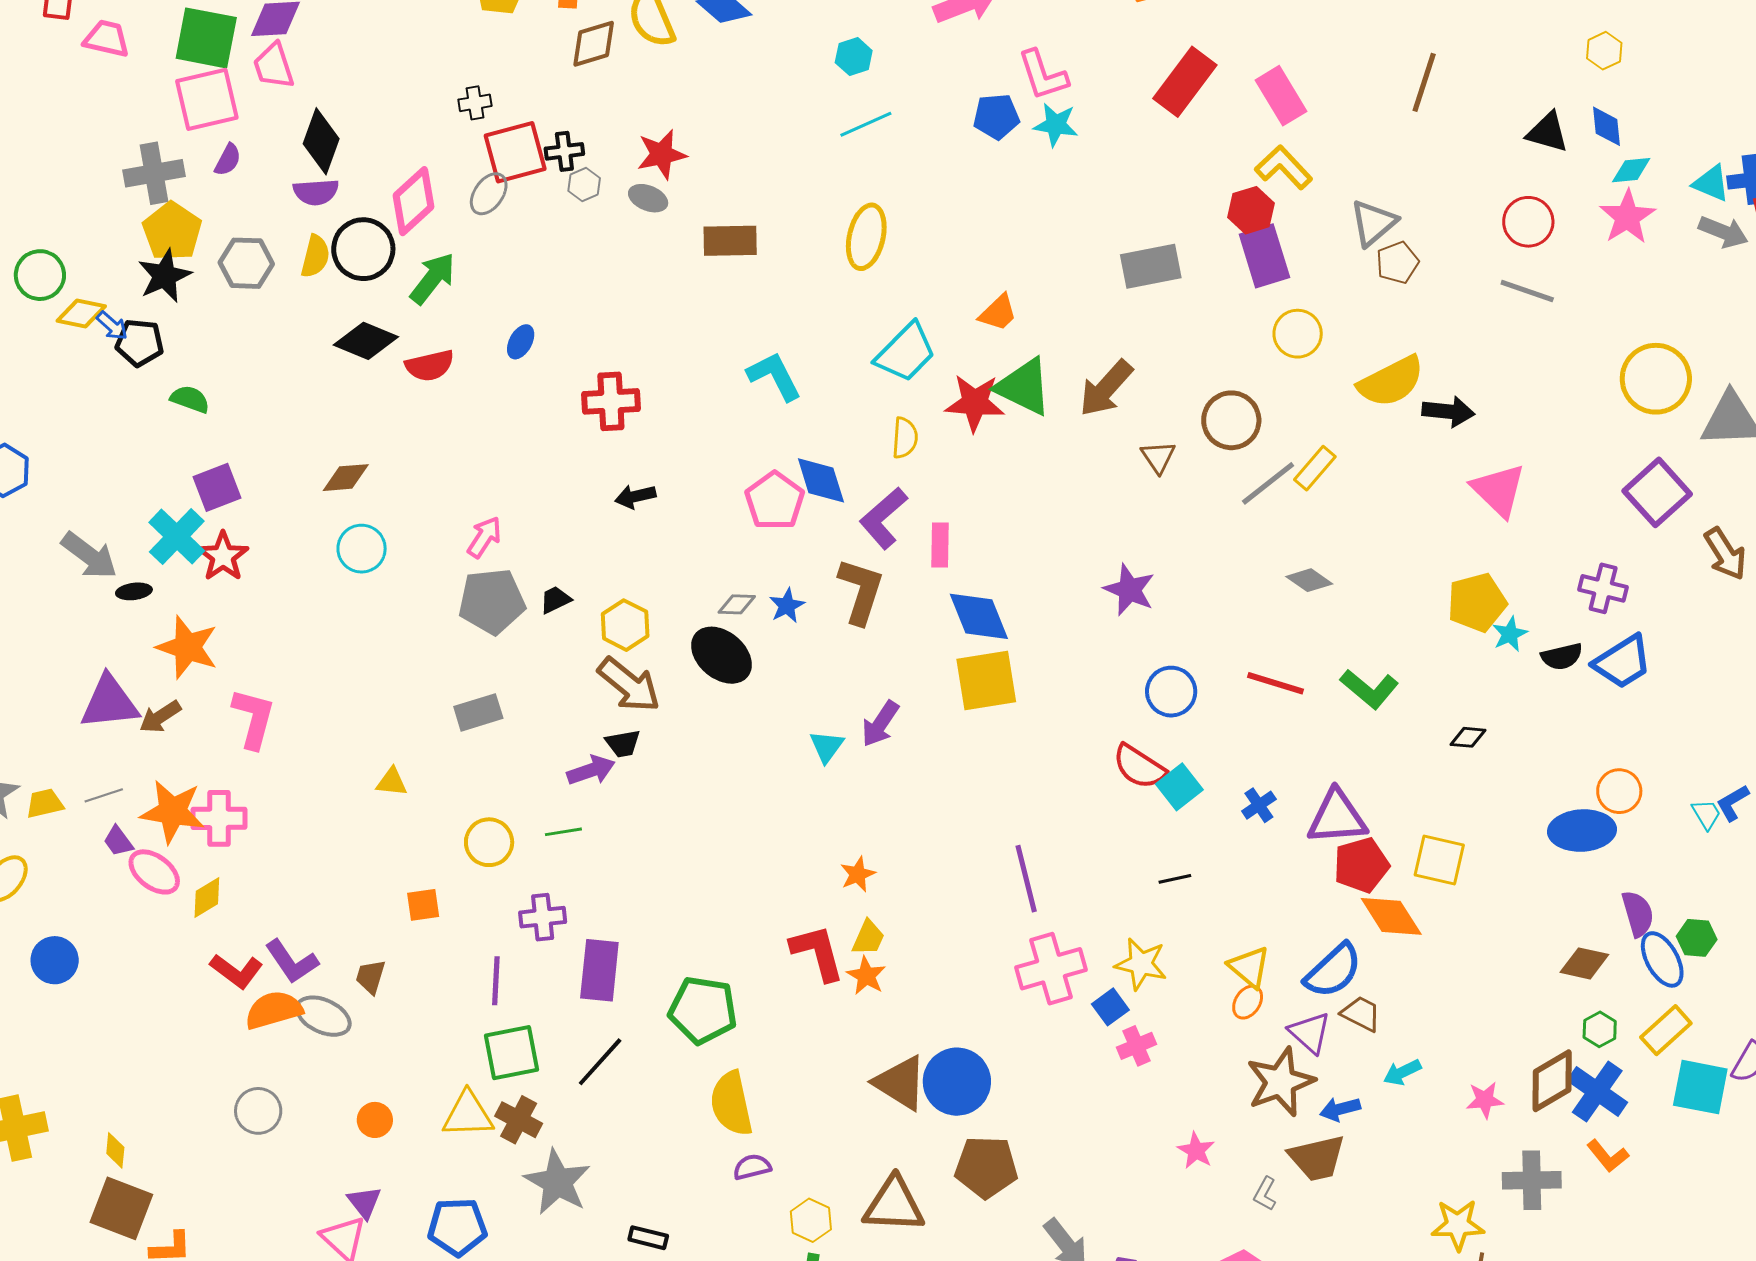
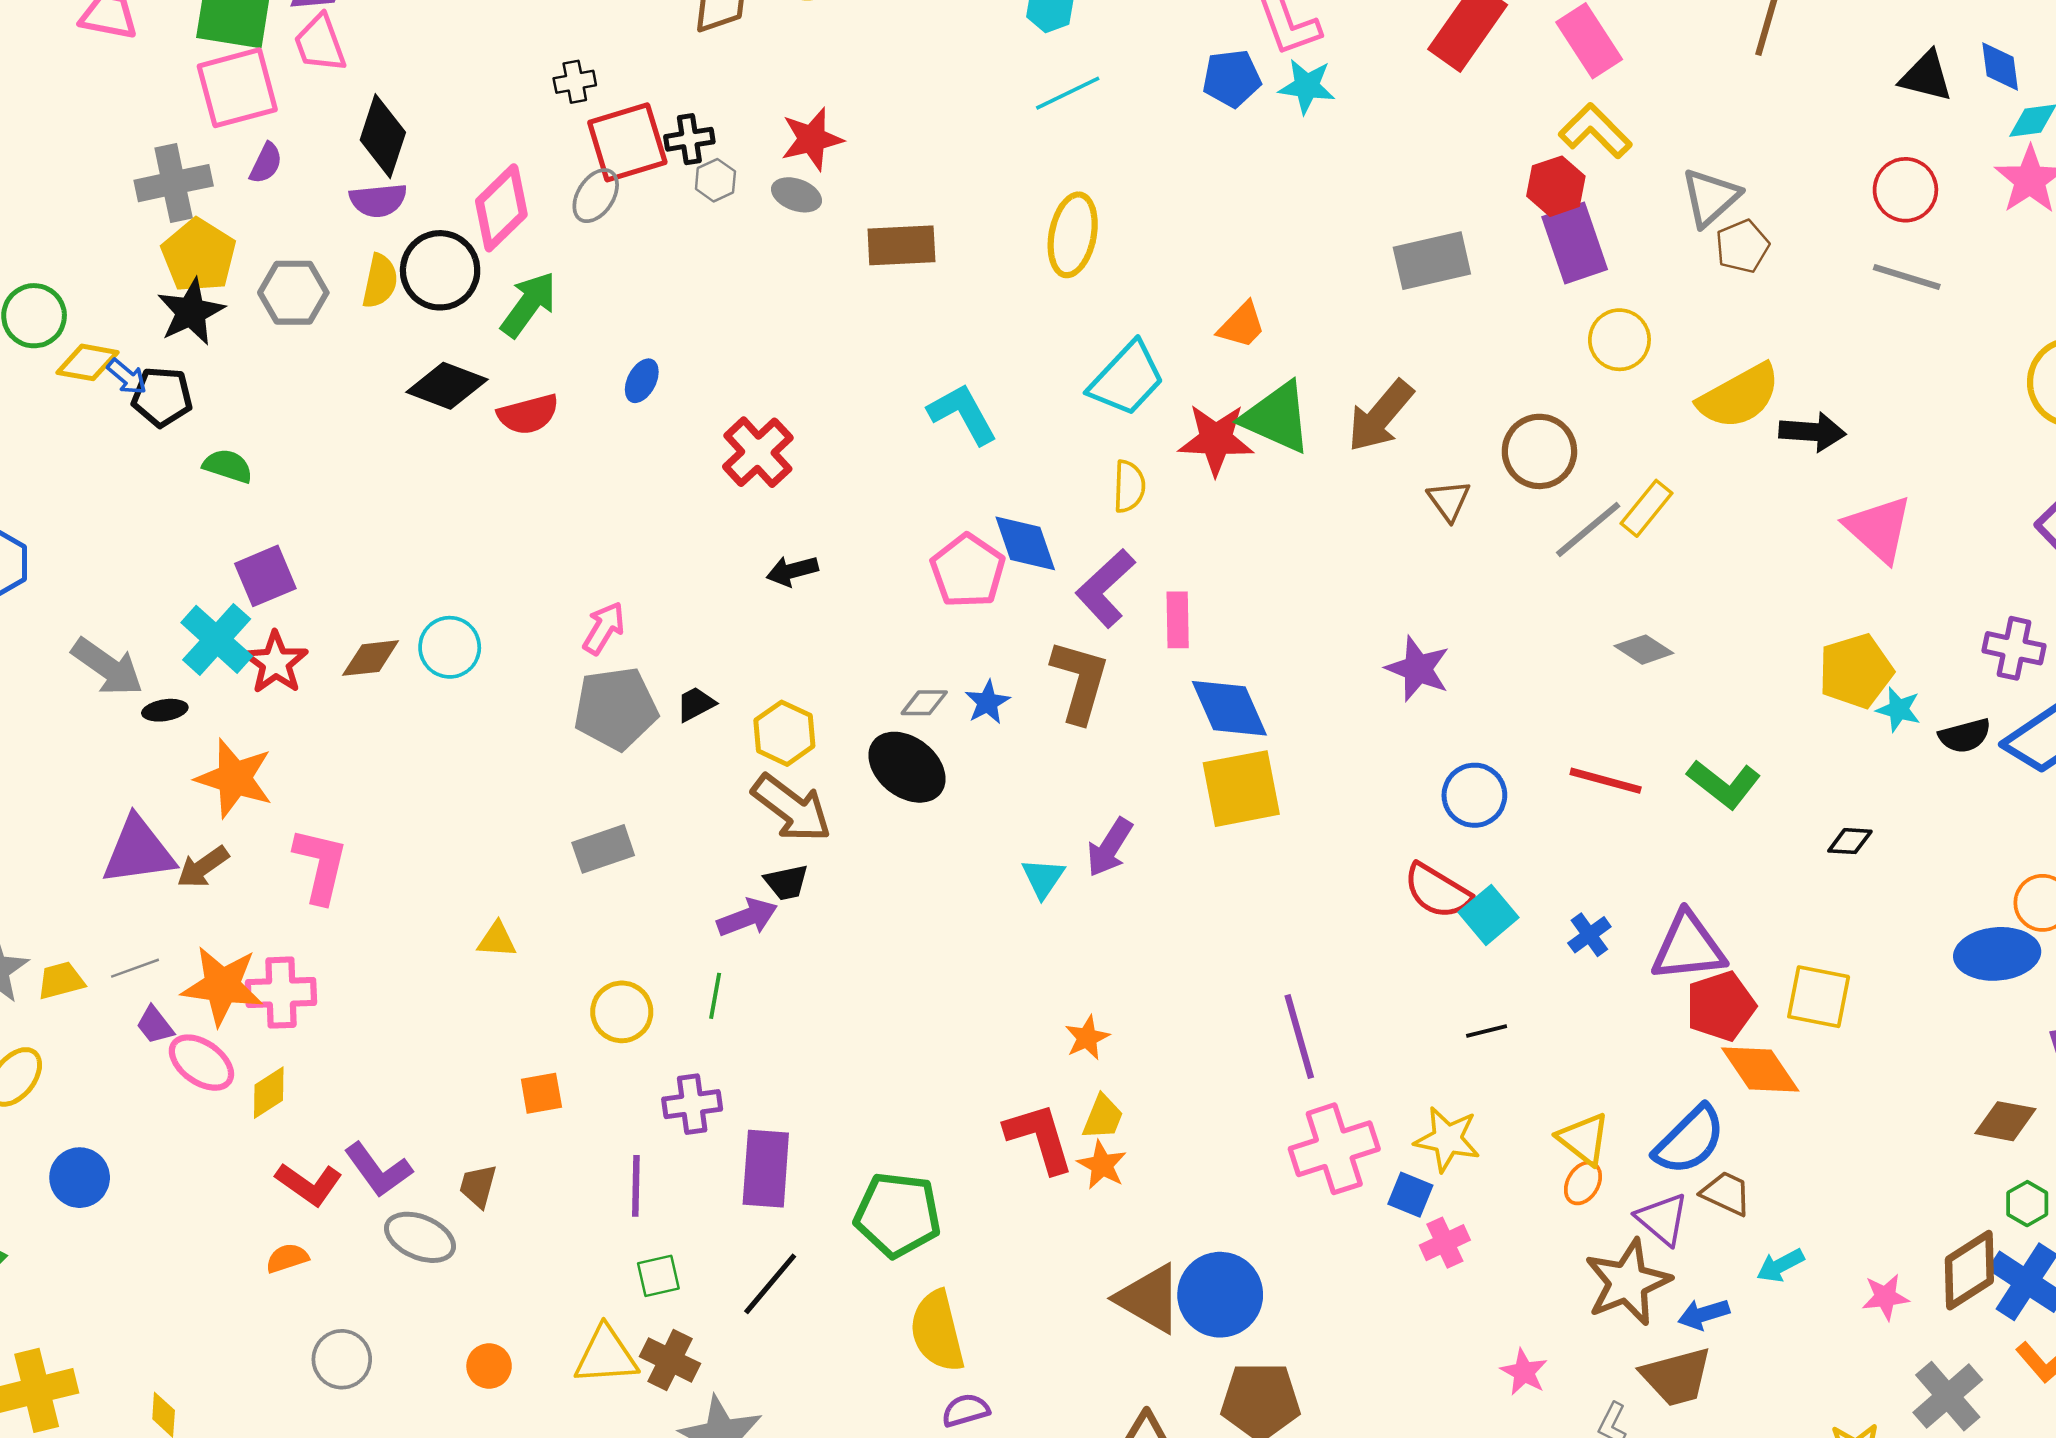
red cross: (611, 401) -> (758, 452), turned -38
brown diamond: (346, 478) -> (371, 658), moved
cyan star: (1510, 634) -> (1898, 709), turned -30
green line: (563, 832) -> (715, 996), turned -69
blue square: (1110, 1007) -> (1410, 1195), turned -30
orange semicircle: (274, 1010) -> (287, 1258), moved, size x0.6
green square: (512, 1053) -> (658, 1276), size x0.6
gray cross: (1532, 1180) -> (1948, 1396), turned -38

